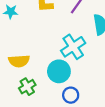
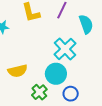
green cross: (27, 87) -> (39, 92), moved

